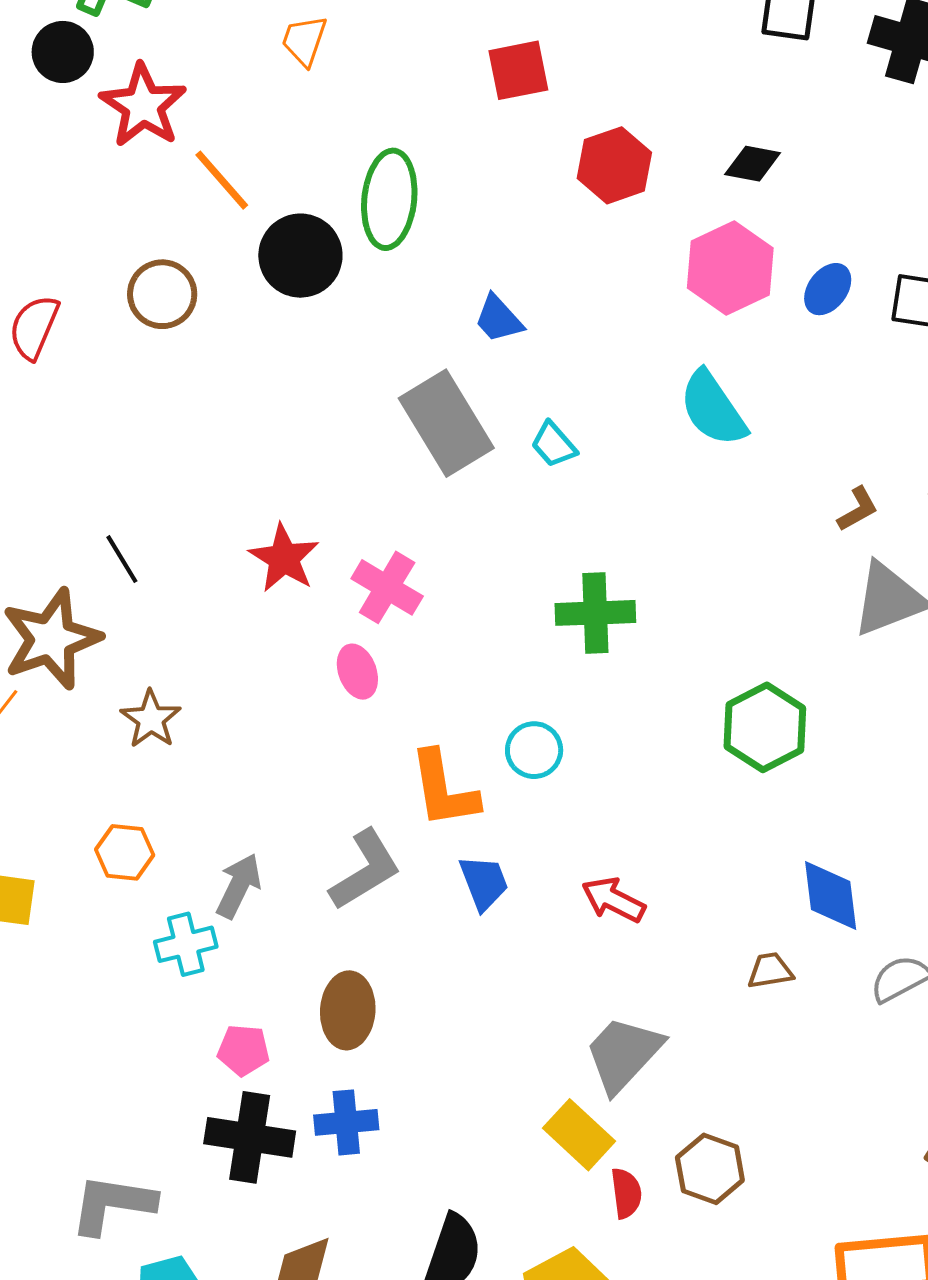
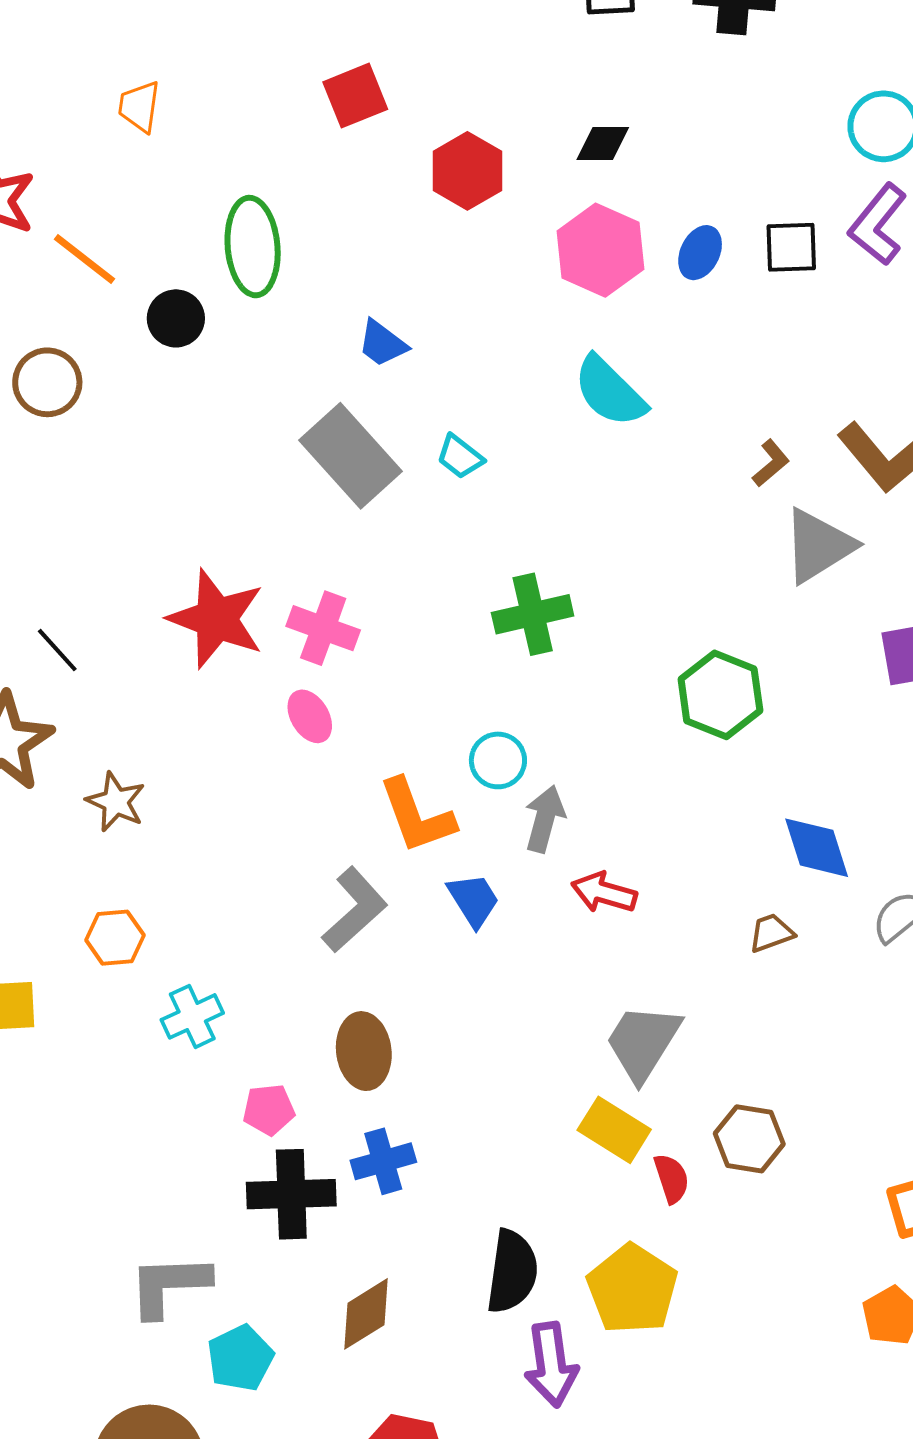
black circle: (300, 256) -> (176, 318), size x0.7
red star: (284, 558) -> (216, 619), size x1.4
gray arrow: (239, 886) -> (545, 819), moved

